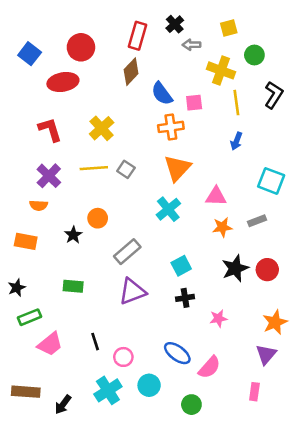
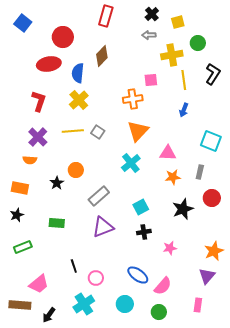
black cross: (175, 24) -> (152, 14), moved
red rectangle: (137, 36) -> (106, 16), moved
blue square: (30, 54) -> (23, 23), moved
yellow cross: (221, 70) -> (172, 55), turned -30
blue semicircle: (162, 94) -> (78, 73), moved, turned 42
red L-shape: (50, 130) -> (39, 101), turned 35
gray rectangle: (257, 221) -> (200, 172), turned -56
red circle: (267, 270) -> (212, 198), moved
black star: (17, 288) -> (17, 215), moved
pink trapezoid: (50, 344) -> (39, 284), moved
cyan circle: (149, 385) -> (125, 304), moved
green circle: (191, 405) -> (159, 312), moved

